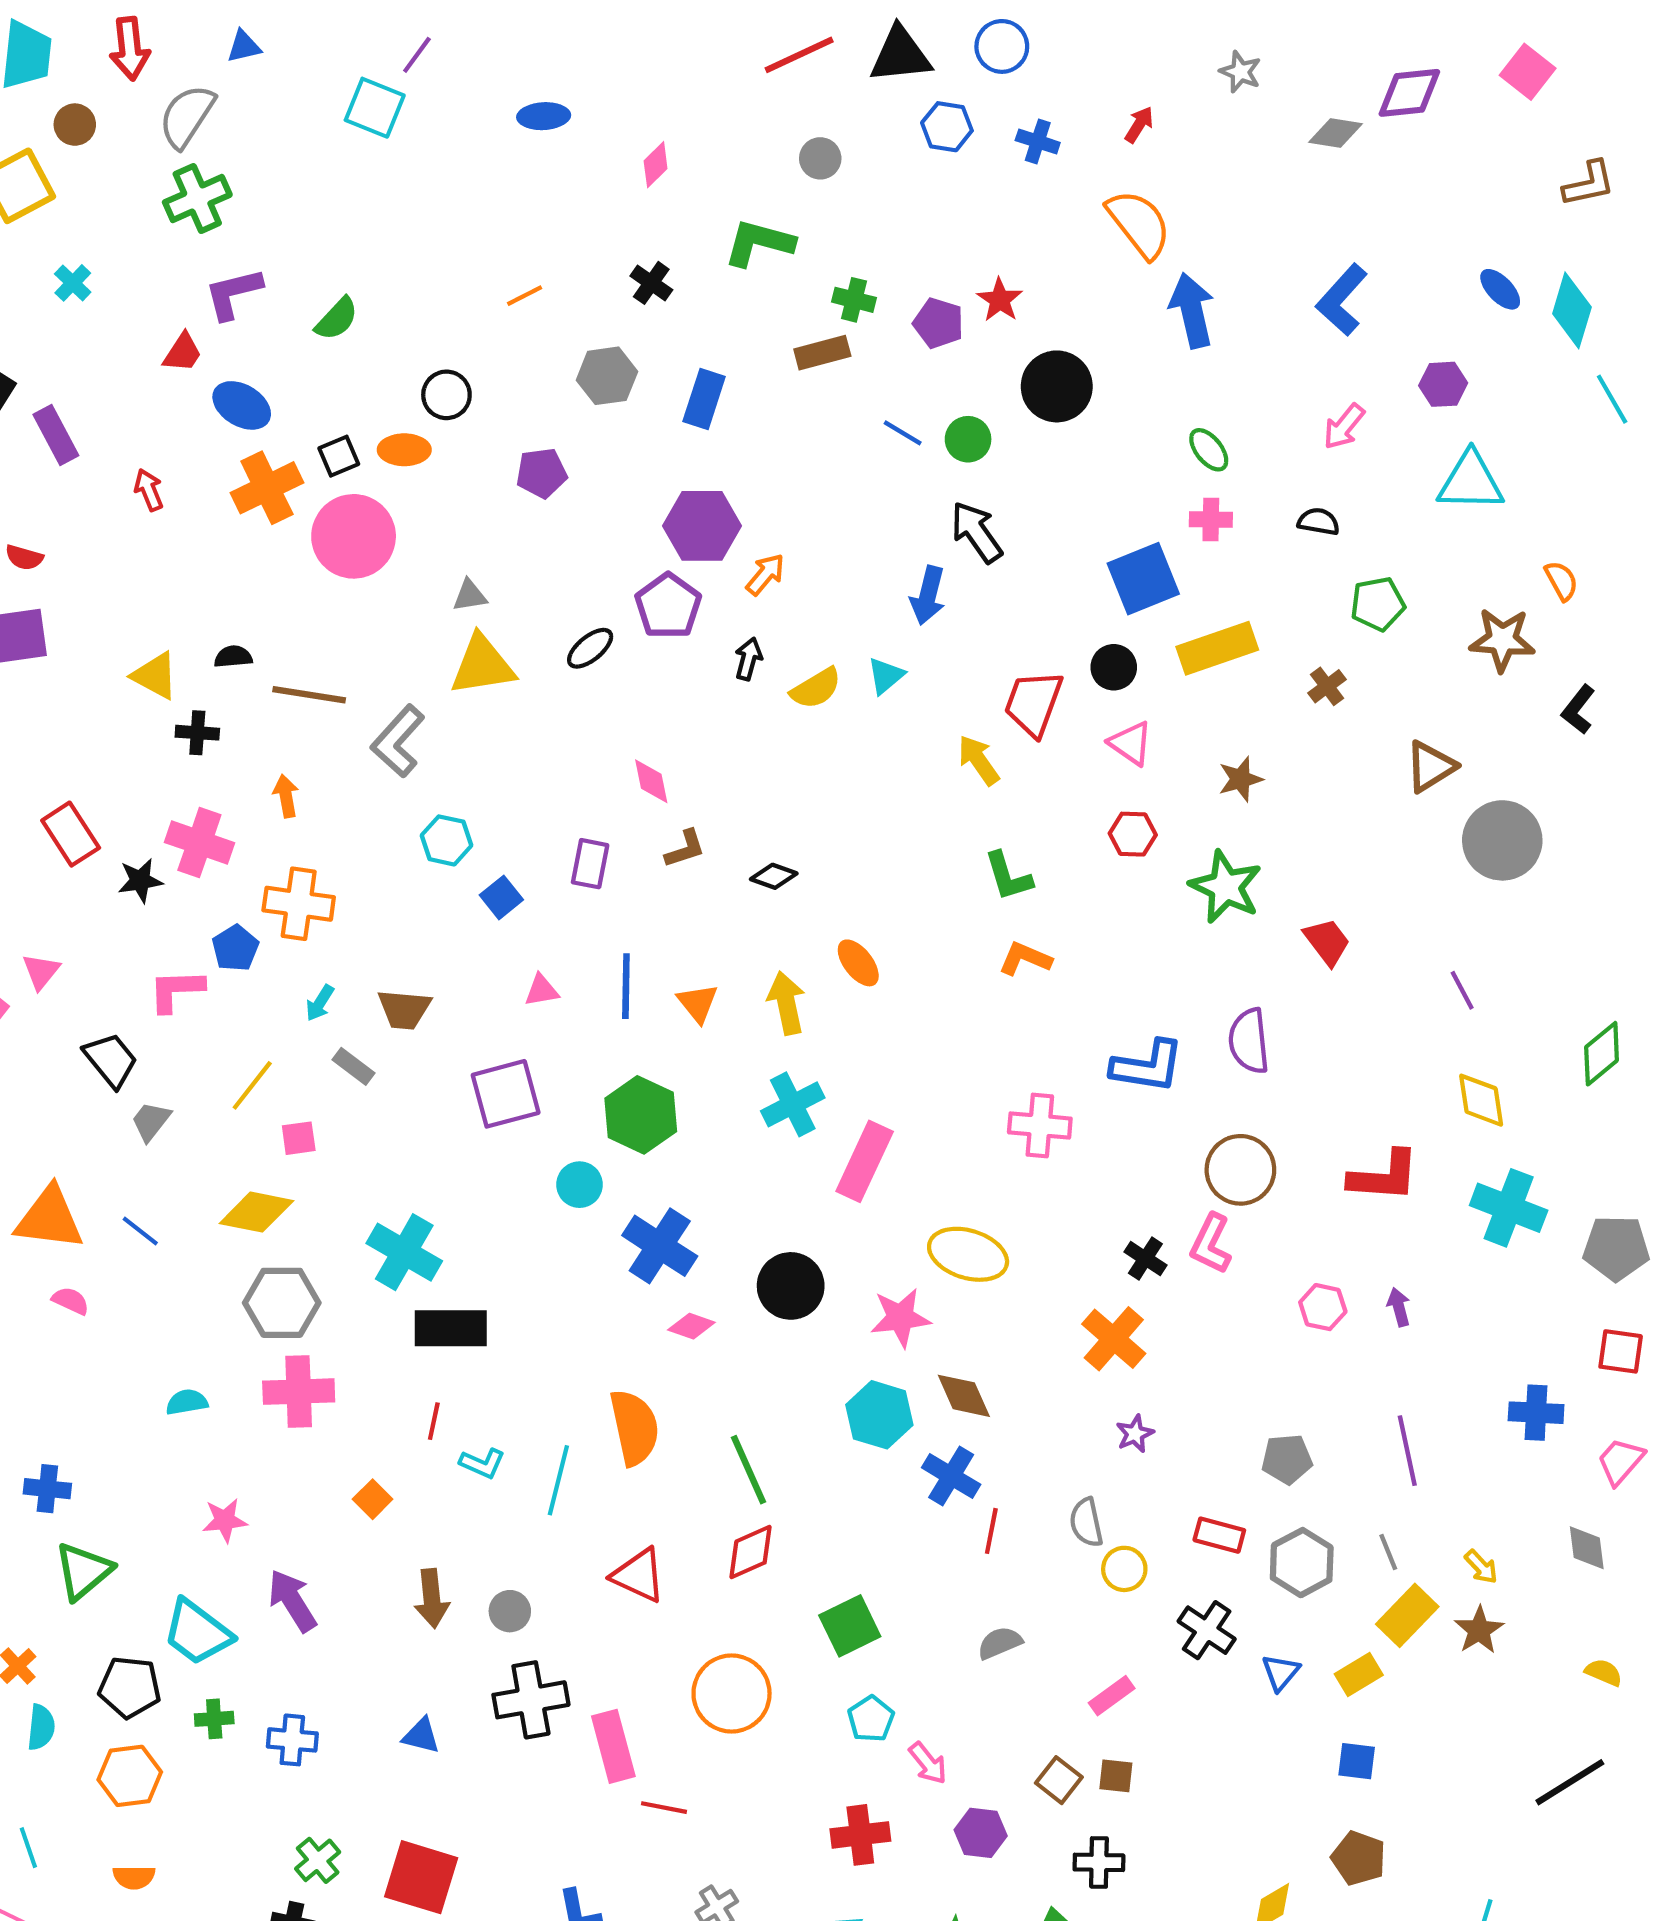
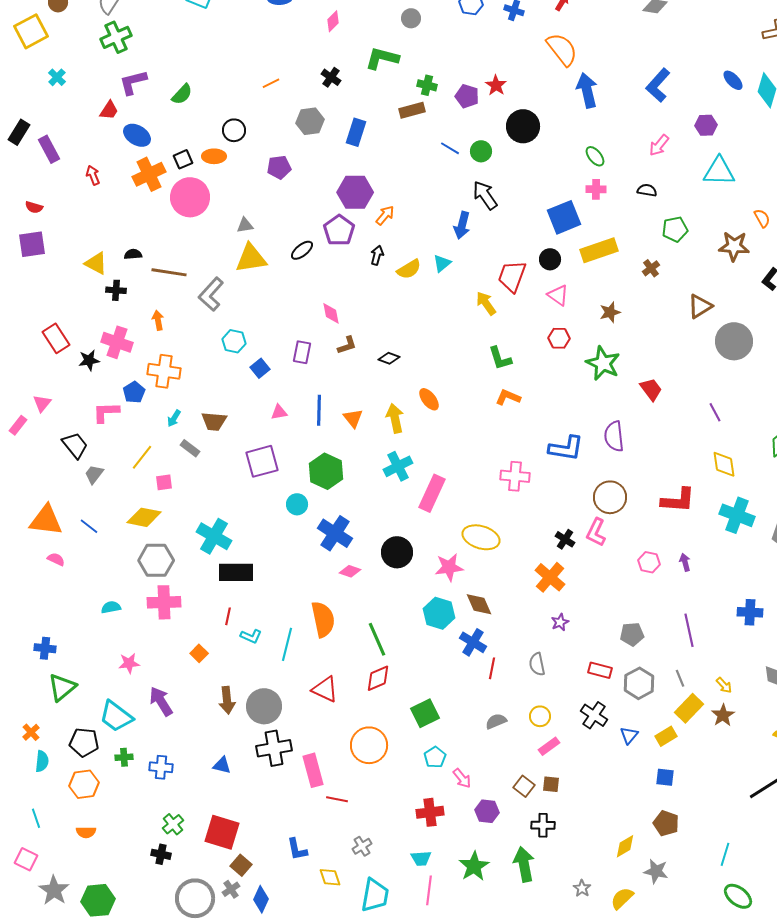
yellow circle: (1124, 1569) -> (540, 716), moved
gray circle: (510, 1611) -> (264, 706), size x1.8

